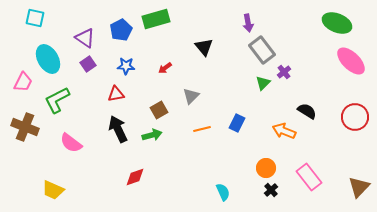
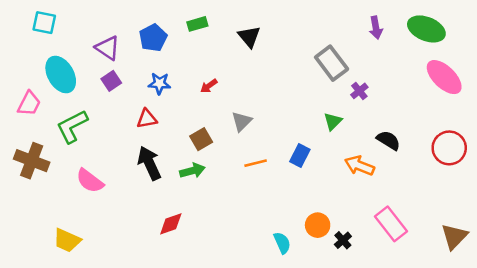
green rectangle: (156, 19) -> (197, 24), size x0.6
purple arrow: (248, 23) -> (376, 28), moved
black triangle: (204, 47) -> (249, 37), moved
green triangle: (263, 83) -> (333, 121), moved
orange circle: (266, 168) -> (318, 225), moved

